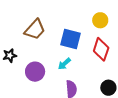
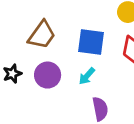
purple circle: (35, 72) -> (48, 75), moved

